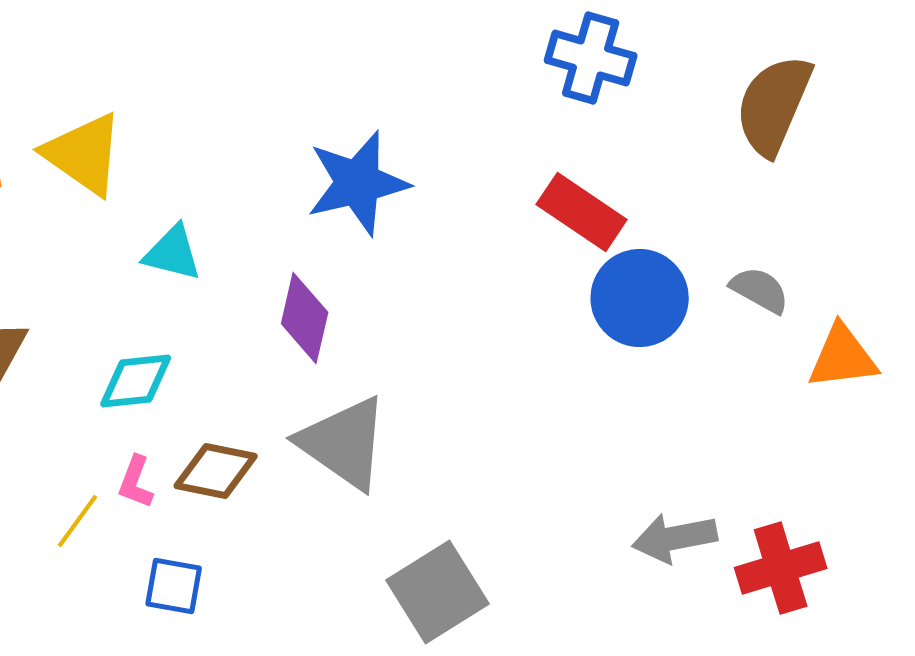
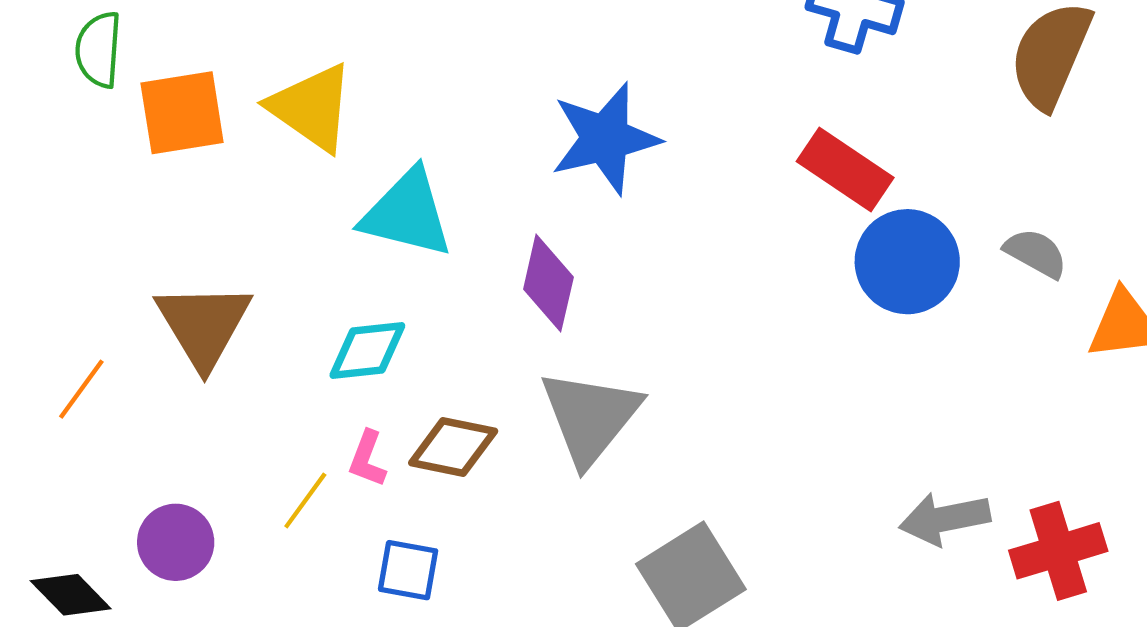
cyan triangle: (173, 253) -> (407, 213), size x1.5
gray triangle: (344, 443) -> (590, 417), turned 34

